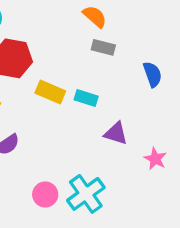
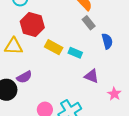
gray rectangle: (103, 47) -> (89, 23), turned 32
blue semicircle: (152, 74) -> (107, 41), moved

